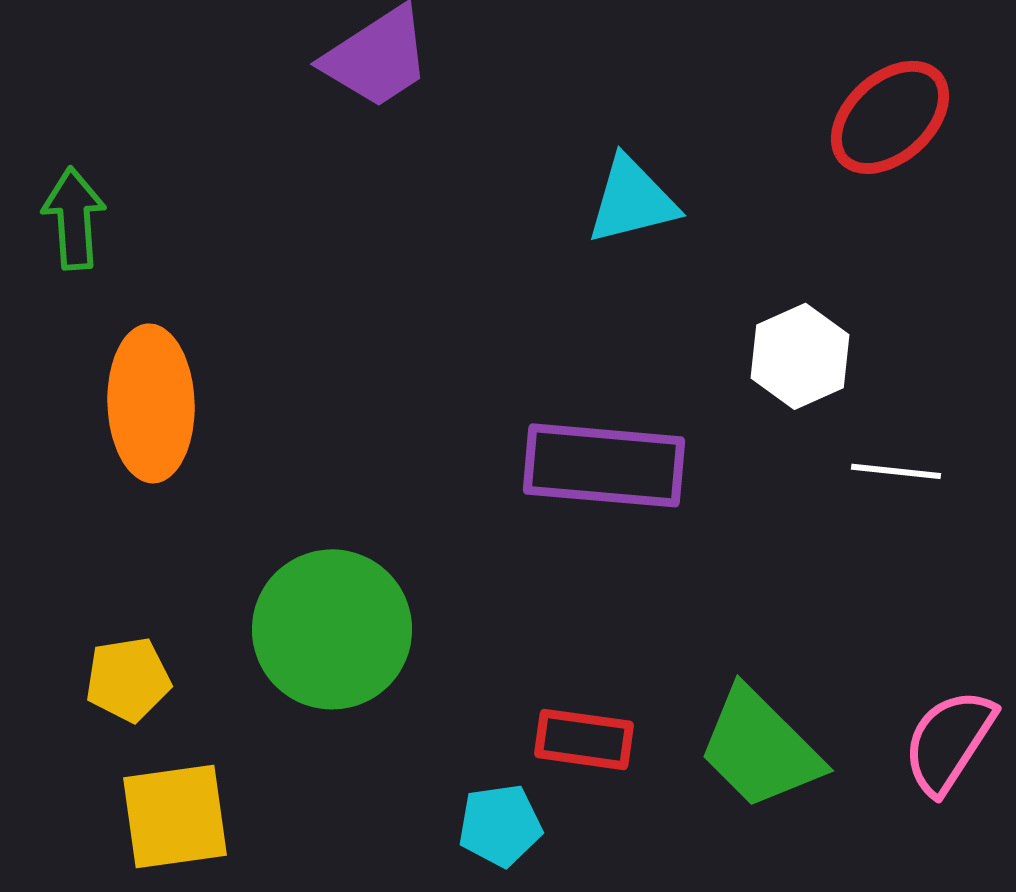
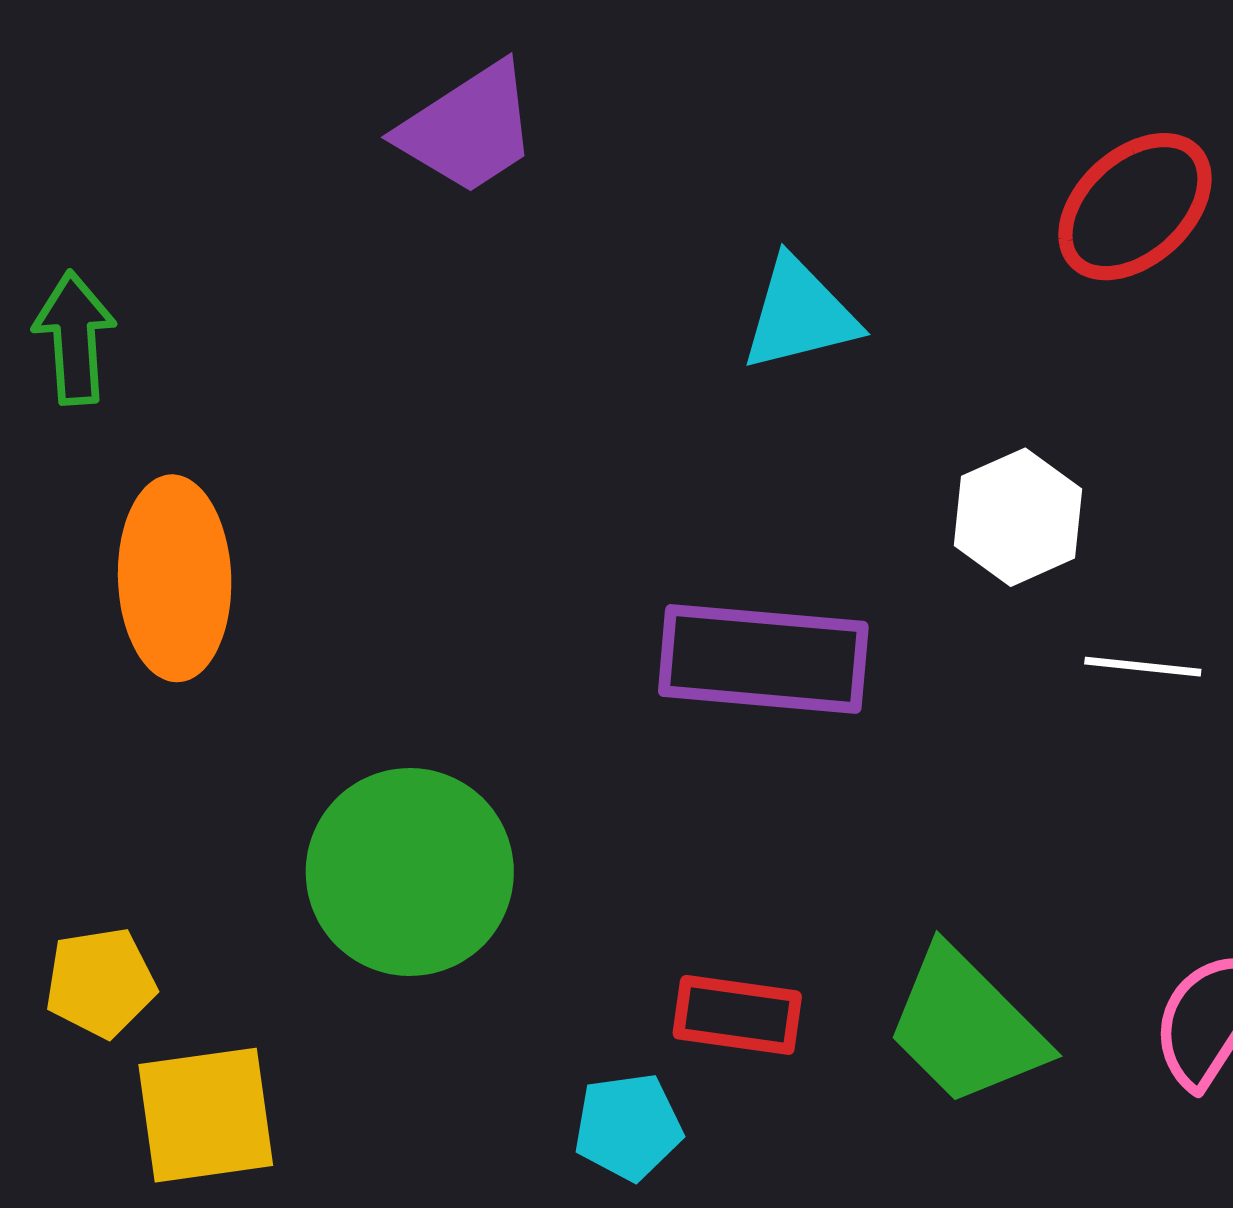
yellow pentagon: (128, 679) -> (100, 982), moved

